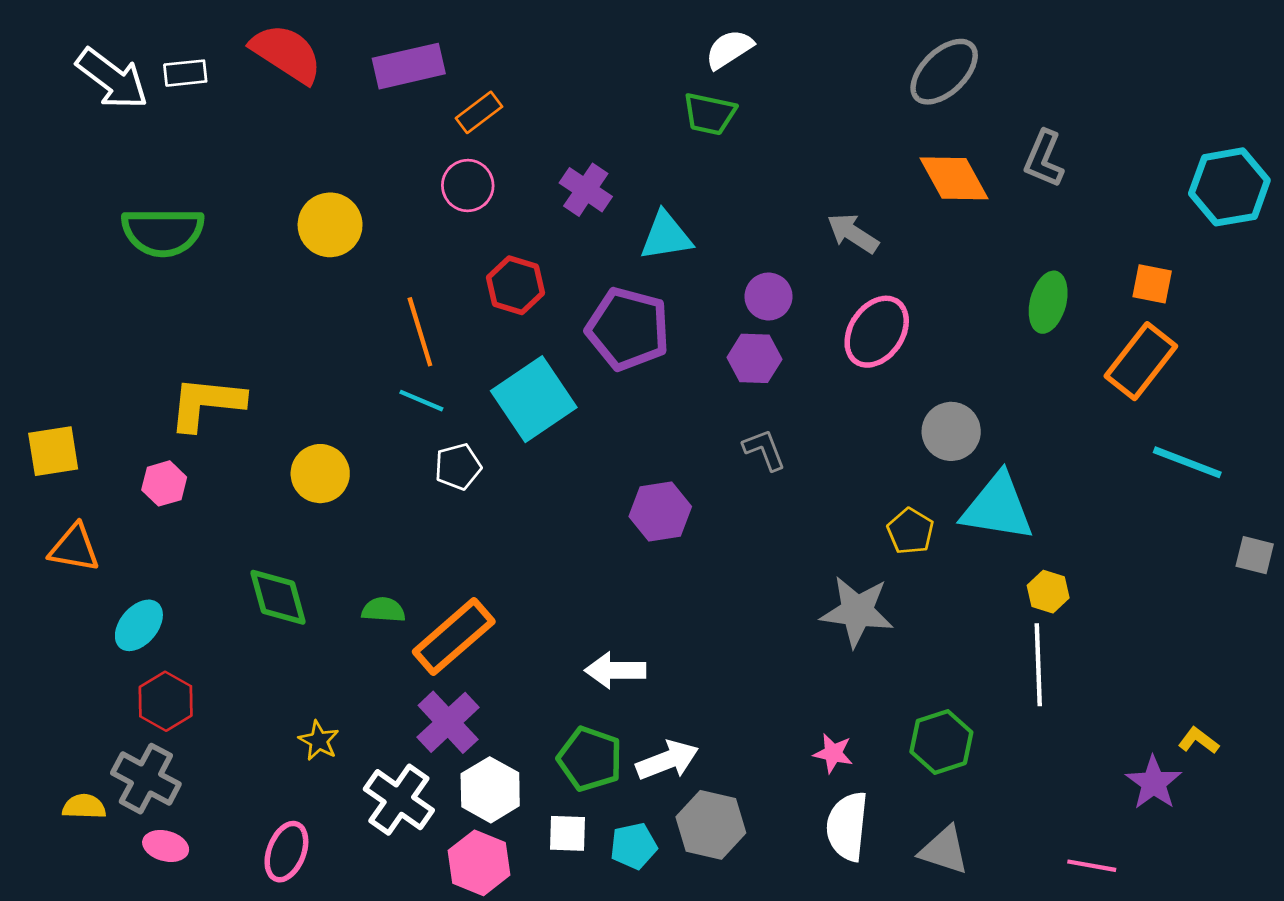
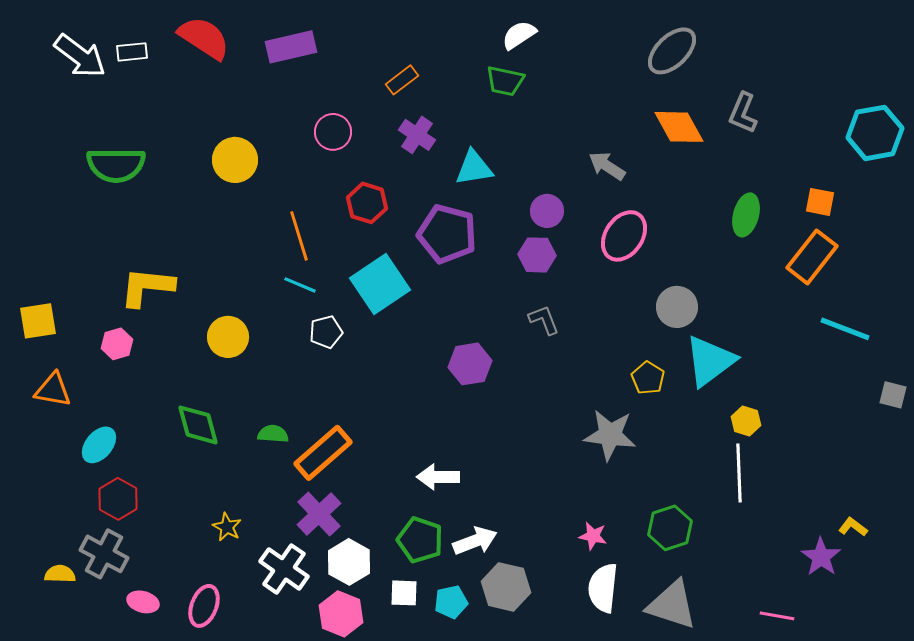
orange rectangle: (479, 112) -> (402, 80), moved
cyan triangle: (998, 507) -> (710, 361), turned -46
pink ellipse: (166, 846) -> (143, 602), moved
gray triangle: (944, 850) -> (672, 605), size x1.4

